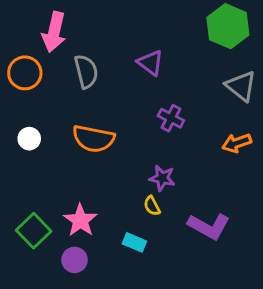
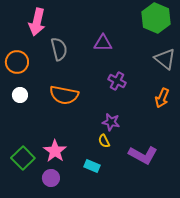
purple triangle: (150, 63) -> (103, 43), turned -36
orange circle: (25, 73) -> (17, 62), moved
orange arrow: (237, 143) -> (162, 98), turned -48

